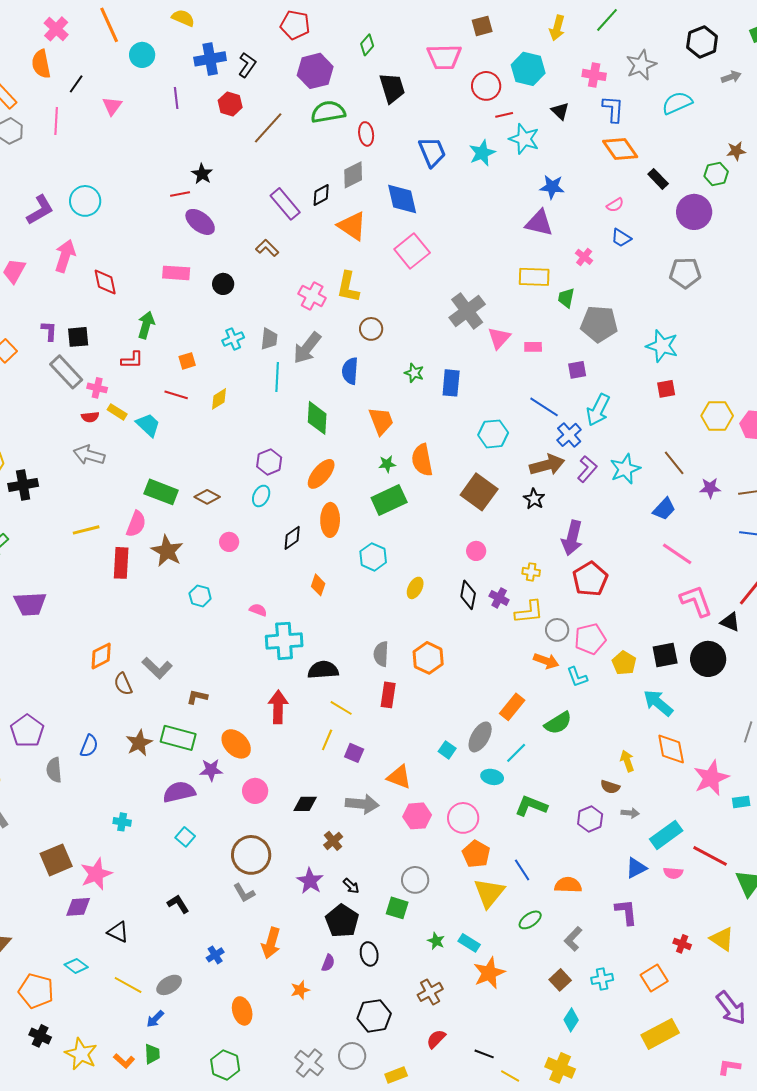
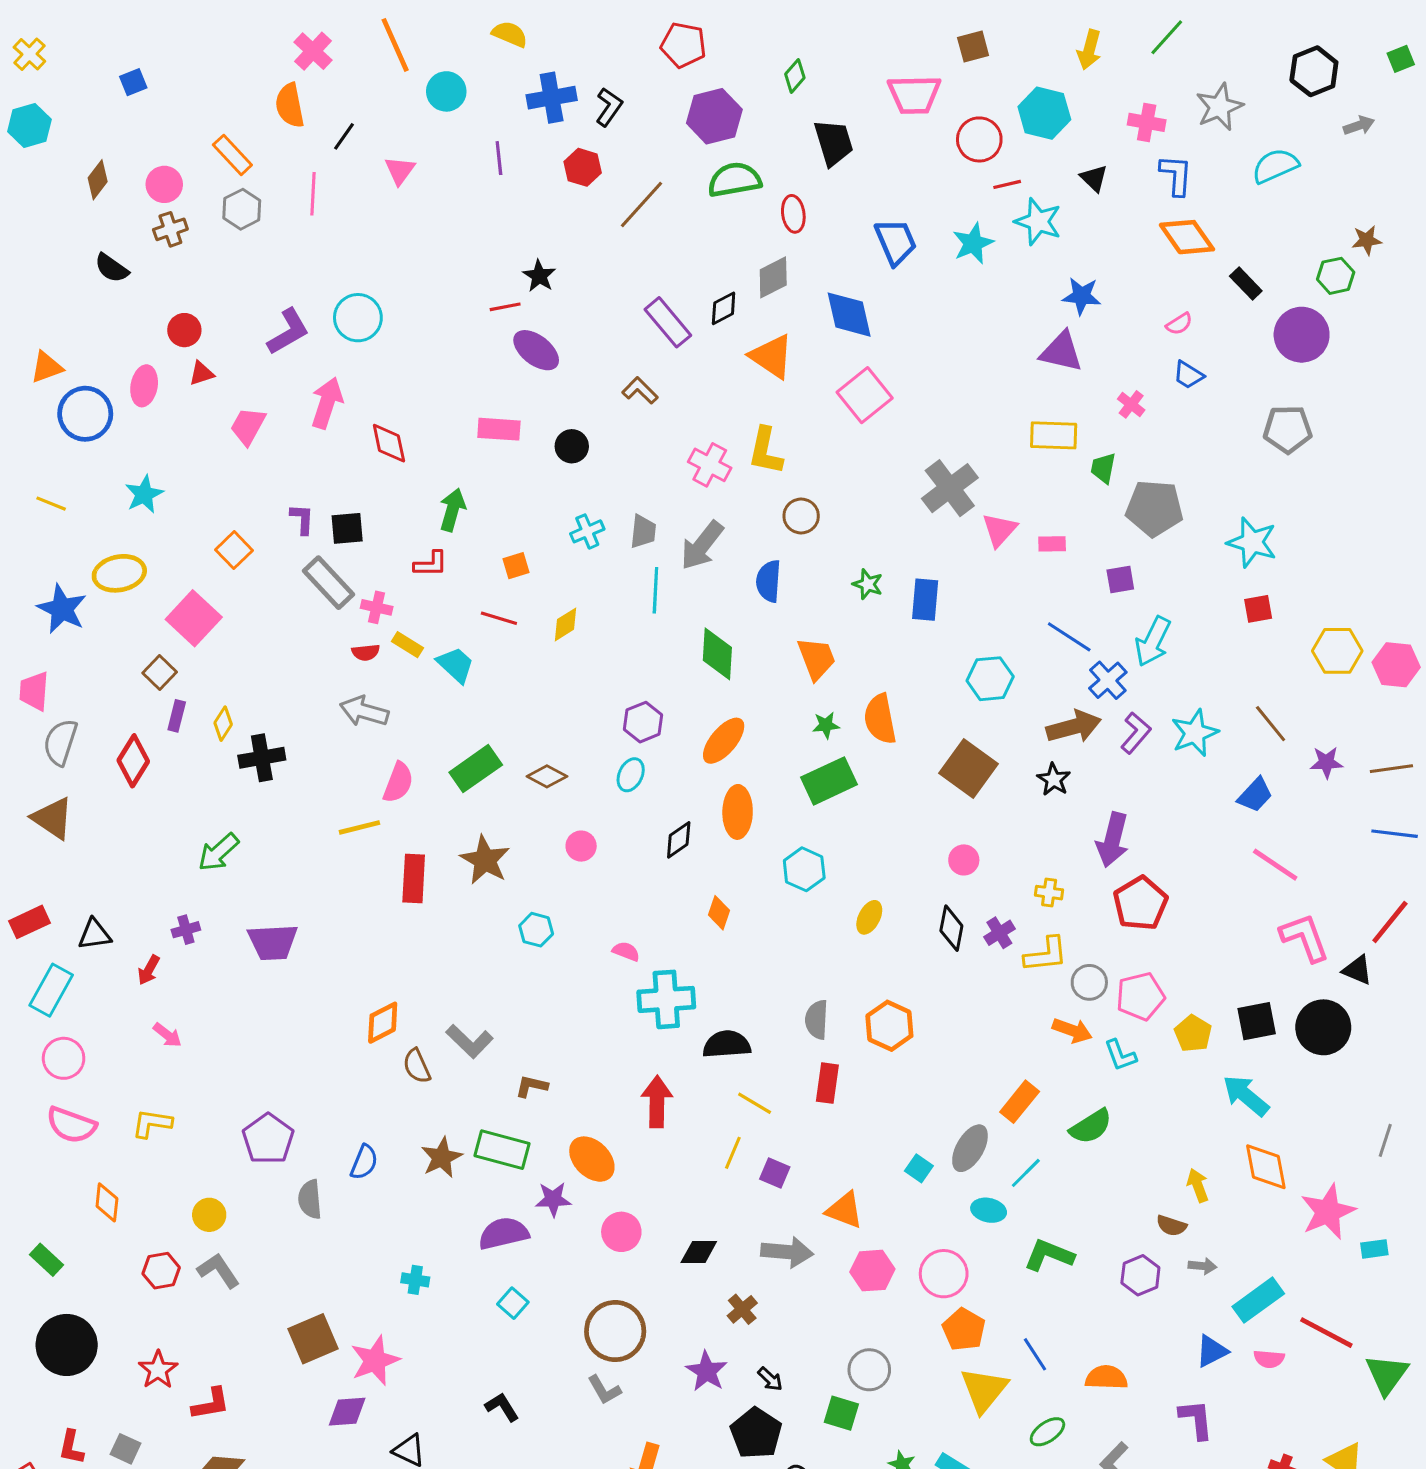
green rectangle: (161, 492) -> (476, 769), turned -56
pink semicircle: (136, 524) -> (398, 783), moved
purple cross: (499, 598) -> (999, 933), turned 30

